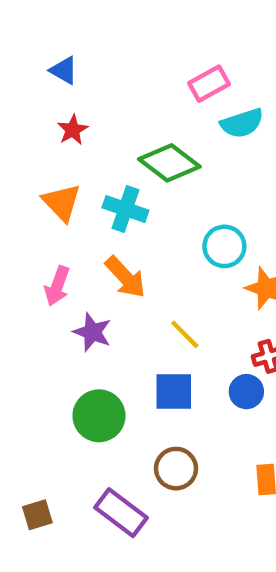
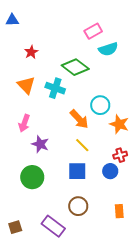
blue triangle: (64, 70) -> (12, 20), moved, turned -32
orange arrow: (125, 277) -> (79, 119), moved
green circle: (99, 416) -> (32, 177), moved

